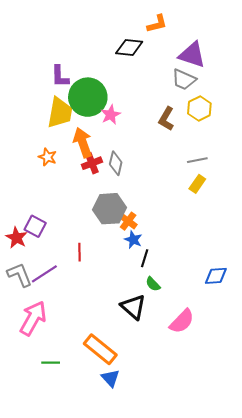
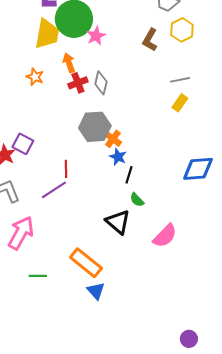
orange arrow: (83, 143) -> (69, 63), size x0.7
purple line: (44, 274) -> (54, 190), moved
blue diamond: (216, 276) -> (198, 169), moved, size x1.4

